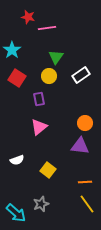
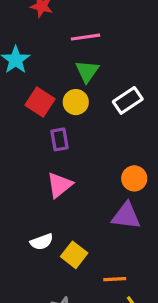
pink line: (47, 28) -> (85, 37), moved
red square: (17, 78) -> (40, 102), moved
white semicircle: (17, 160) -> (42, 242), moved
orange line: (85, 182) -> (115, 279), moved

